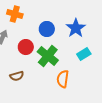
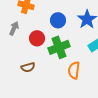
green cross: (48, 56) -> (59, 47), turned 30

